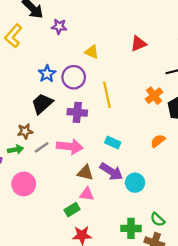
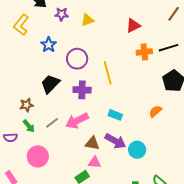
yellow triangle: (92, 52) -> (87, 20), moved, turned -40
blue star: (47, 74) -> (49, 45), moved
orange cross: (154, 96) -> (144, 52), moved, turned 35
brown star: (25, 131) -> (27, 105), moved
pink arrow: (70, 147) -> (77, 121), turned 150
green arrow: (16, 150) -> (29, 126), turned 64

